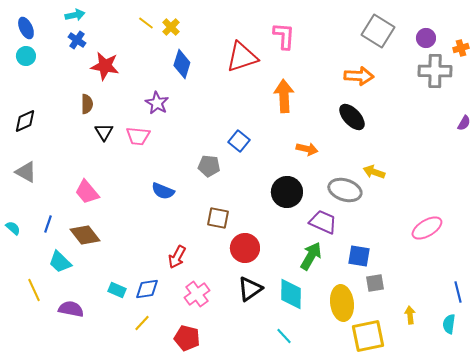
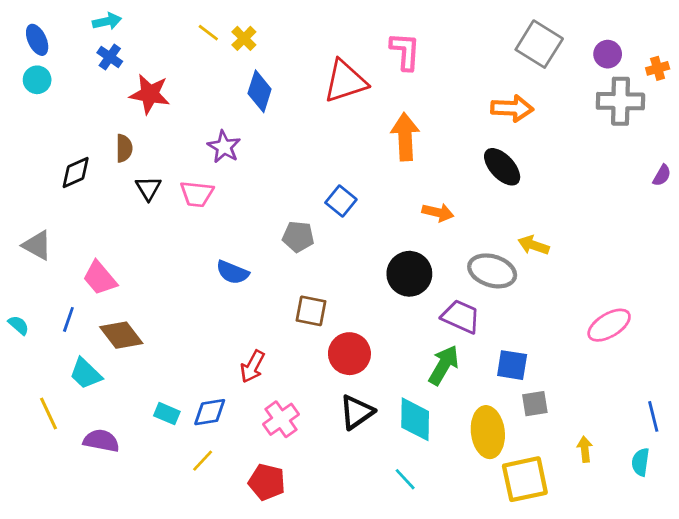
black diamond: (25, 121) -> (76, 172), moved
pink trapezoid: (87, 192) -> (100, 278), moved

